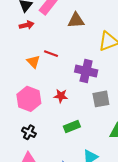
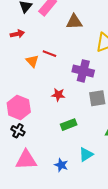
red arrow: (27, 25) -> (17, 34), moved
pink hexagon: (29, 99) -> (19, 107), moved
black cross: (29, 132) -> (18, 131), moved

